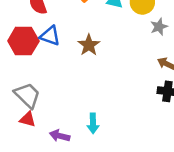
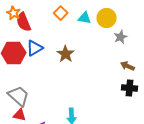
blue triangle: (50, 36) -> (35, 48), turned -48

